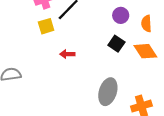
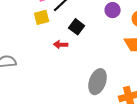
black square: (116, 44) -> (77, 27), moved

